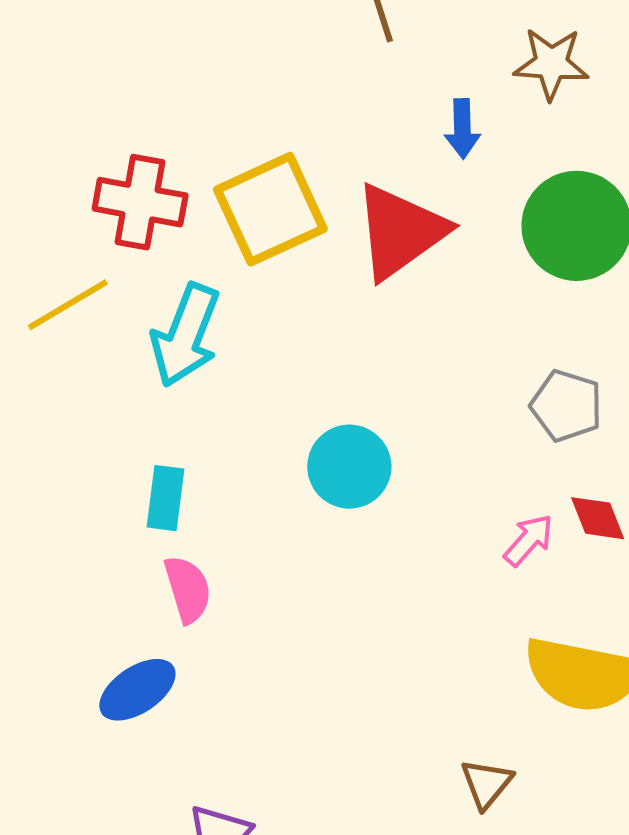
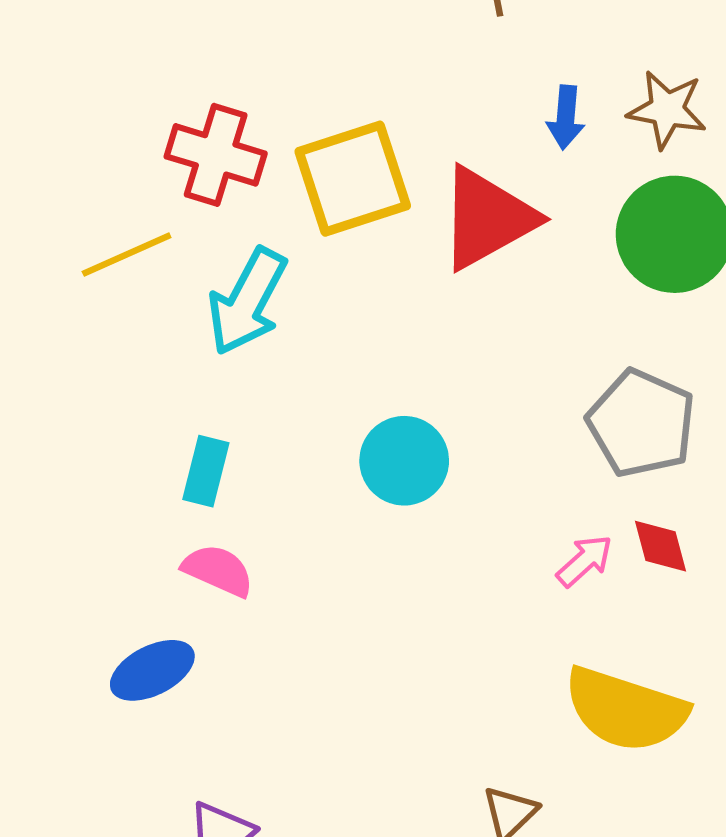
brown star: (551, 64) -> (667, 110), moved
gray pentagon: (566, 406) -> (641, 423), size x1.4
pink semicircle: (188, 589) -> (218, 570), turned -56

